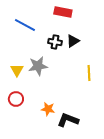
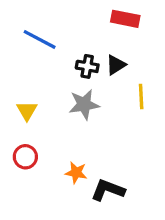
red rectangle: (63, 12) -> (125, 19), moved
gray star: (38, 66) -> (84, 104), moved
yellow line: (89, 73) -> (141, 97), moved

